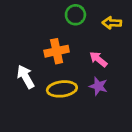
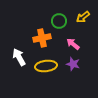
green circle: (75, 15) -> (59, 21), moved
yellow arrow: (112, 23) -> (83, 17), turned -40

